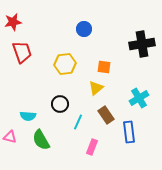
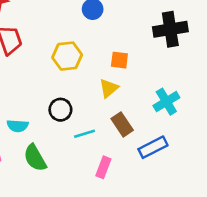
cyan line: (78, 122) -> (85, 134), turned 49
blue rectangle: (129, 132) -> (153, 147), turned 70

